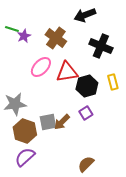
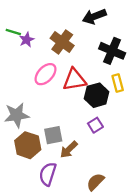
yellow rectangle: (113, 82) -> (118, 83), moved
brown arrow: (62, 122) -> (69, 150), moved
purple semicircle: (25, 157) -> (48, 174), moved, turned -30

